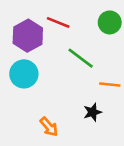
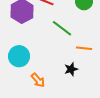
cyan circle: (24, 74) -> (19, 56), moved

